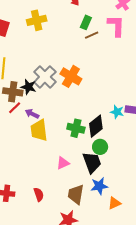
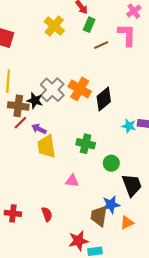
yellow cross: (37, 20) -> (54, 26), moved, turned -36
green rectangle: (86, 22) -> (89, 25), moved
black diamond: (96, 126) -> (104, 99), moved
black trapezoid: (92, 162) -> (132, 185), moved
pink triangle: (63, 163) -> (72, 181), turned 32
brown trapezoid: (76, 194) -> (99, 216), moved

